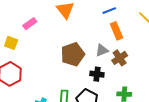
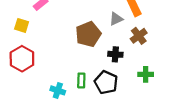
gray triangle: (102, 50) -> (116, 19), moved

